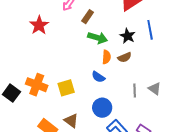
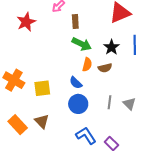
brown rectangle: (88, 17) -> (75, 22), turned -48
blue circle: (102, 108) -> (78, 104), moved

